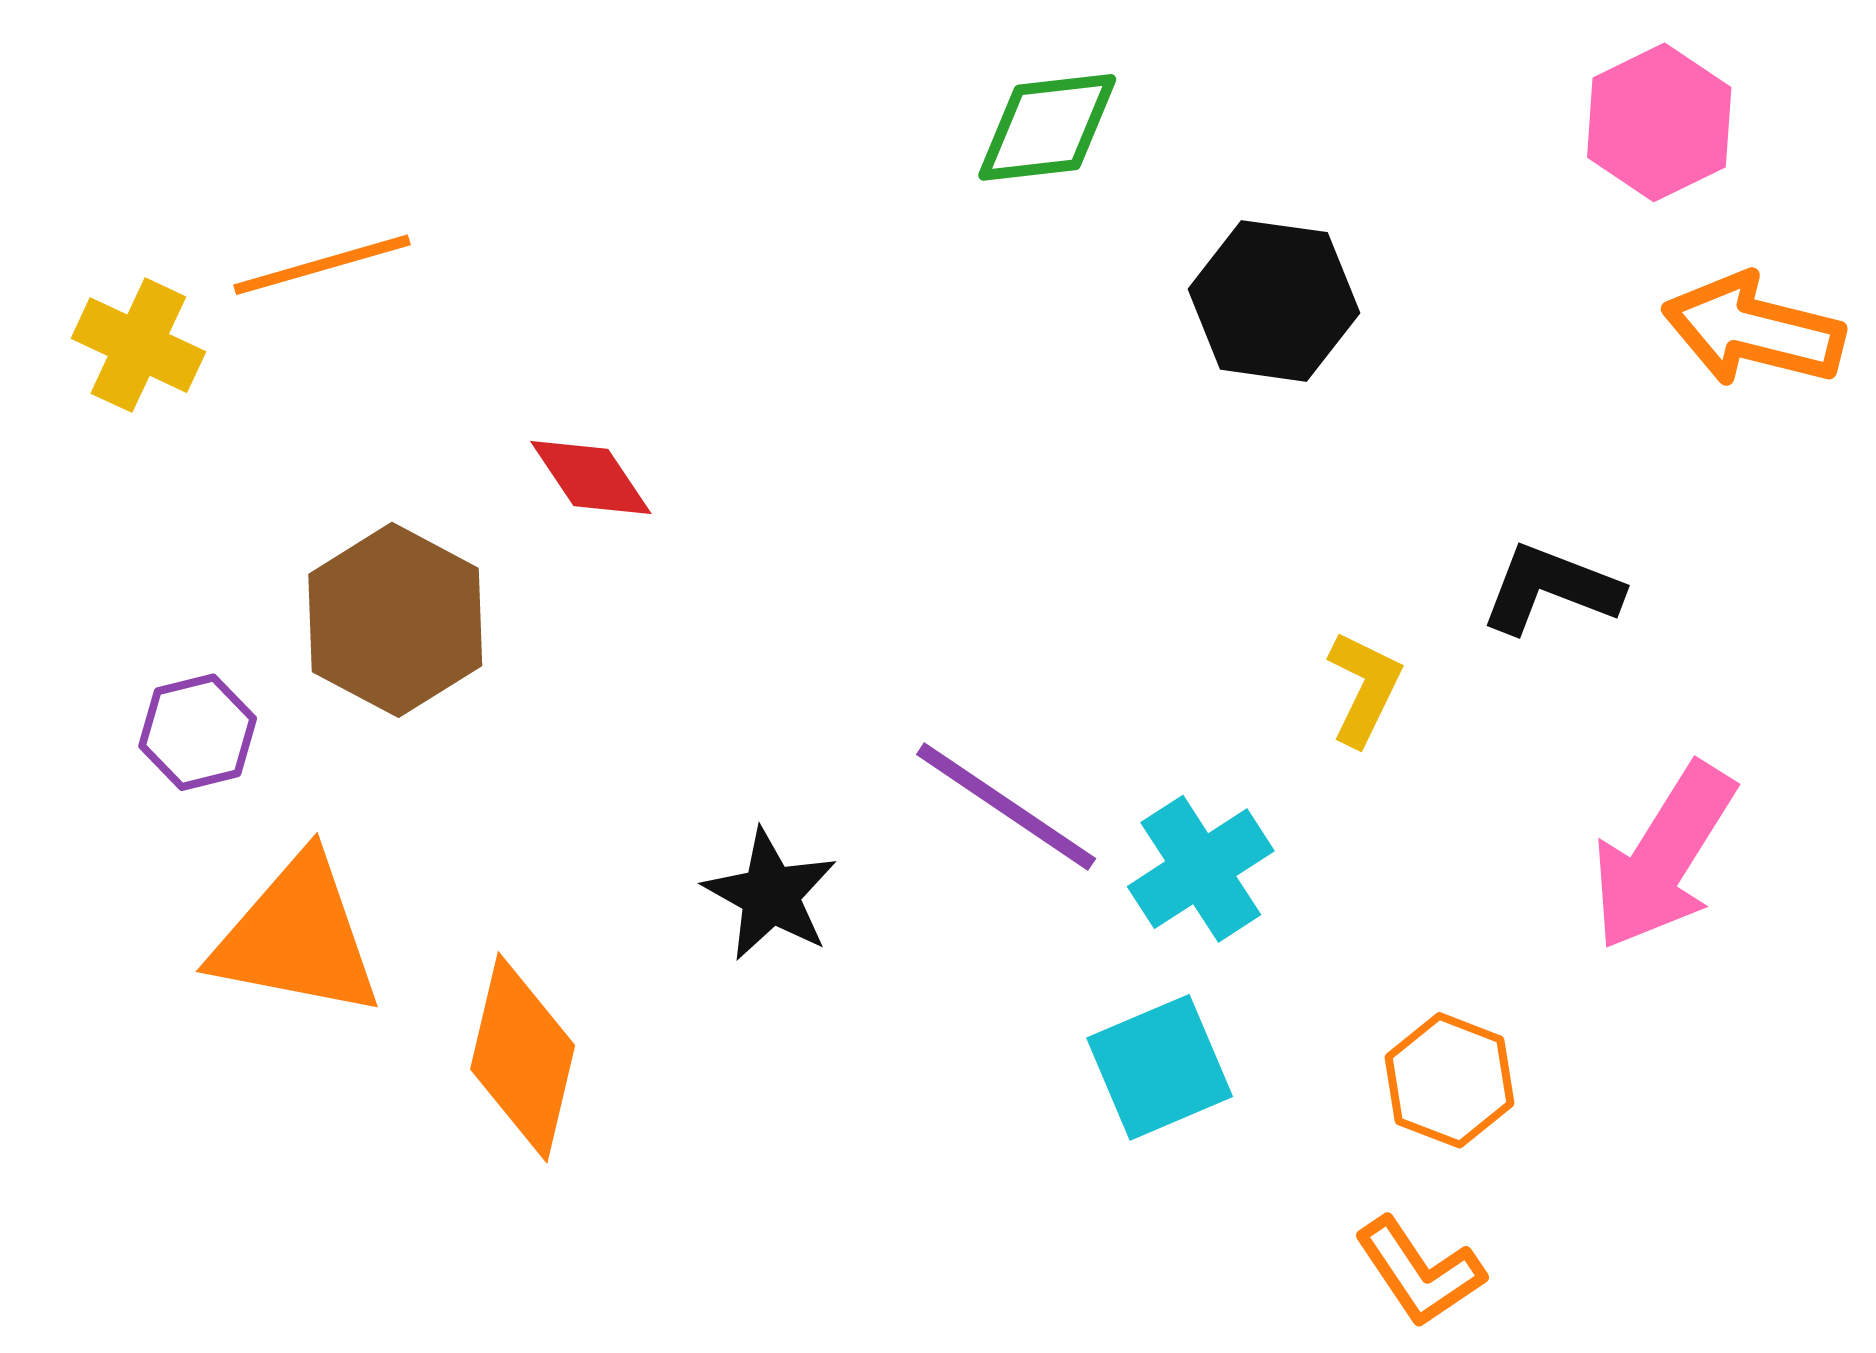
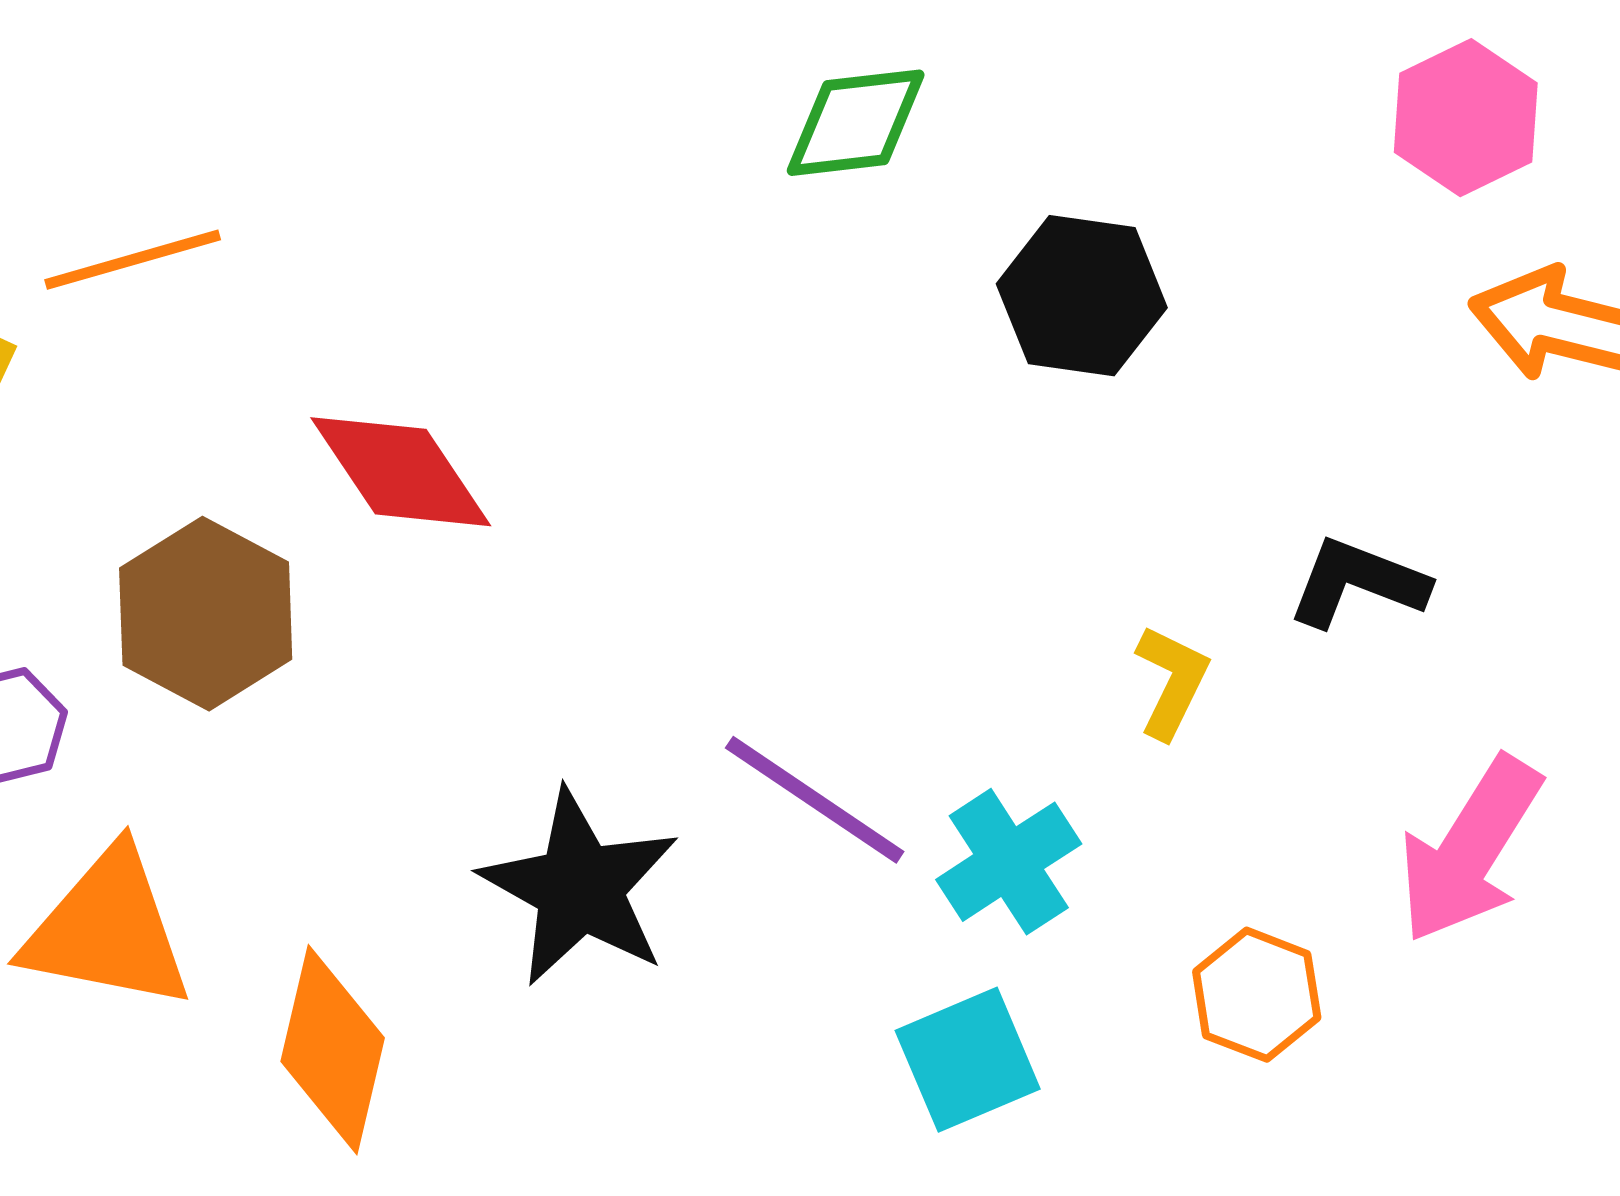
red diamond: (591, 477) -> (401, 472), size x1.5
black star: (770, 895) -> (580, 888), size x1.5
orange hexagon: (1449, 1080) -> (1257, 995), moved

